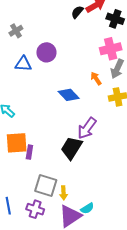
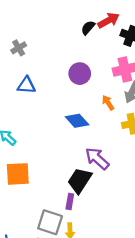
purple circle: (46, 52) -> (80, 74), moved
purple arrow: (87, 128) -> (97, 159), turned 95
purple rectangle: (29, 152) -> (70, 202), moved

